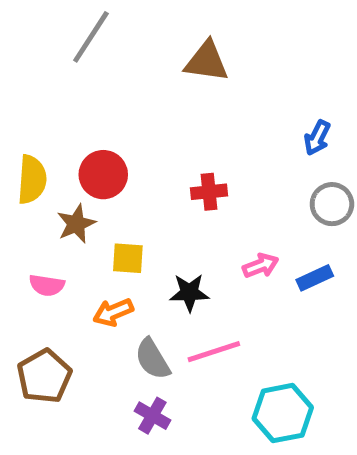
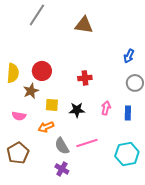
pink arrow: (261, 266) -> (106, 108), turned -56
blue rectangle: (315, 278) -> (128, 113), turned -64
black star: (189, 293) -> (77, 110), moved
cyan hexagon: (283, 413) -> (127, 154), moved

